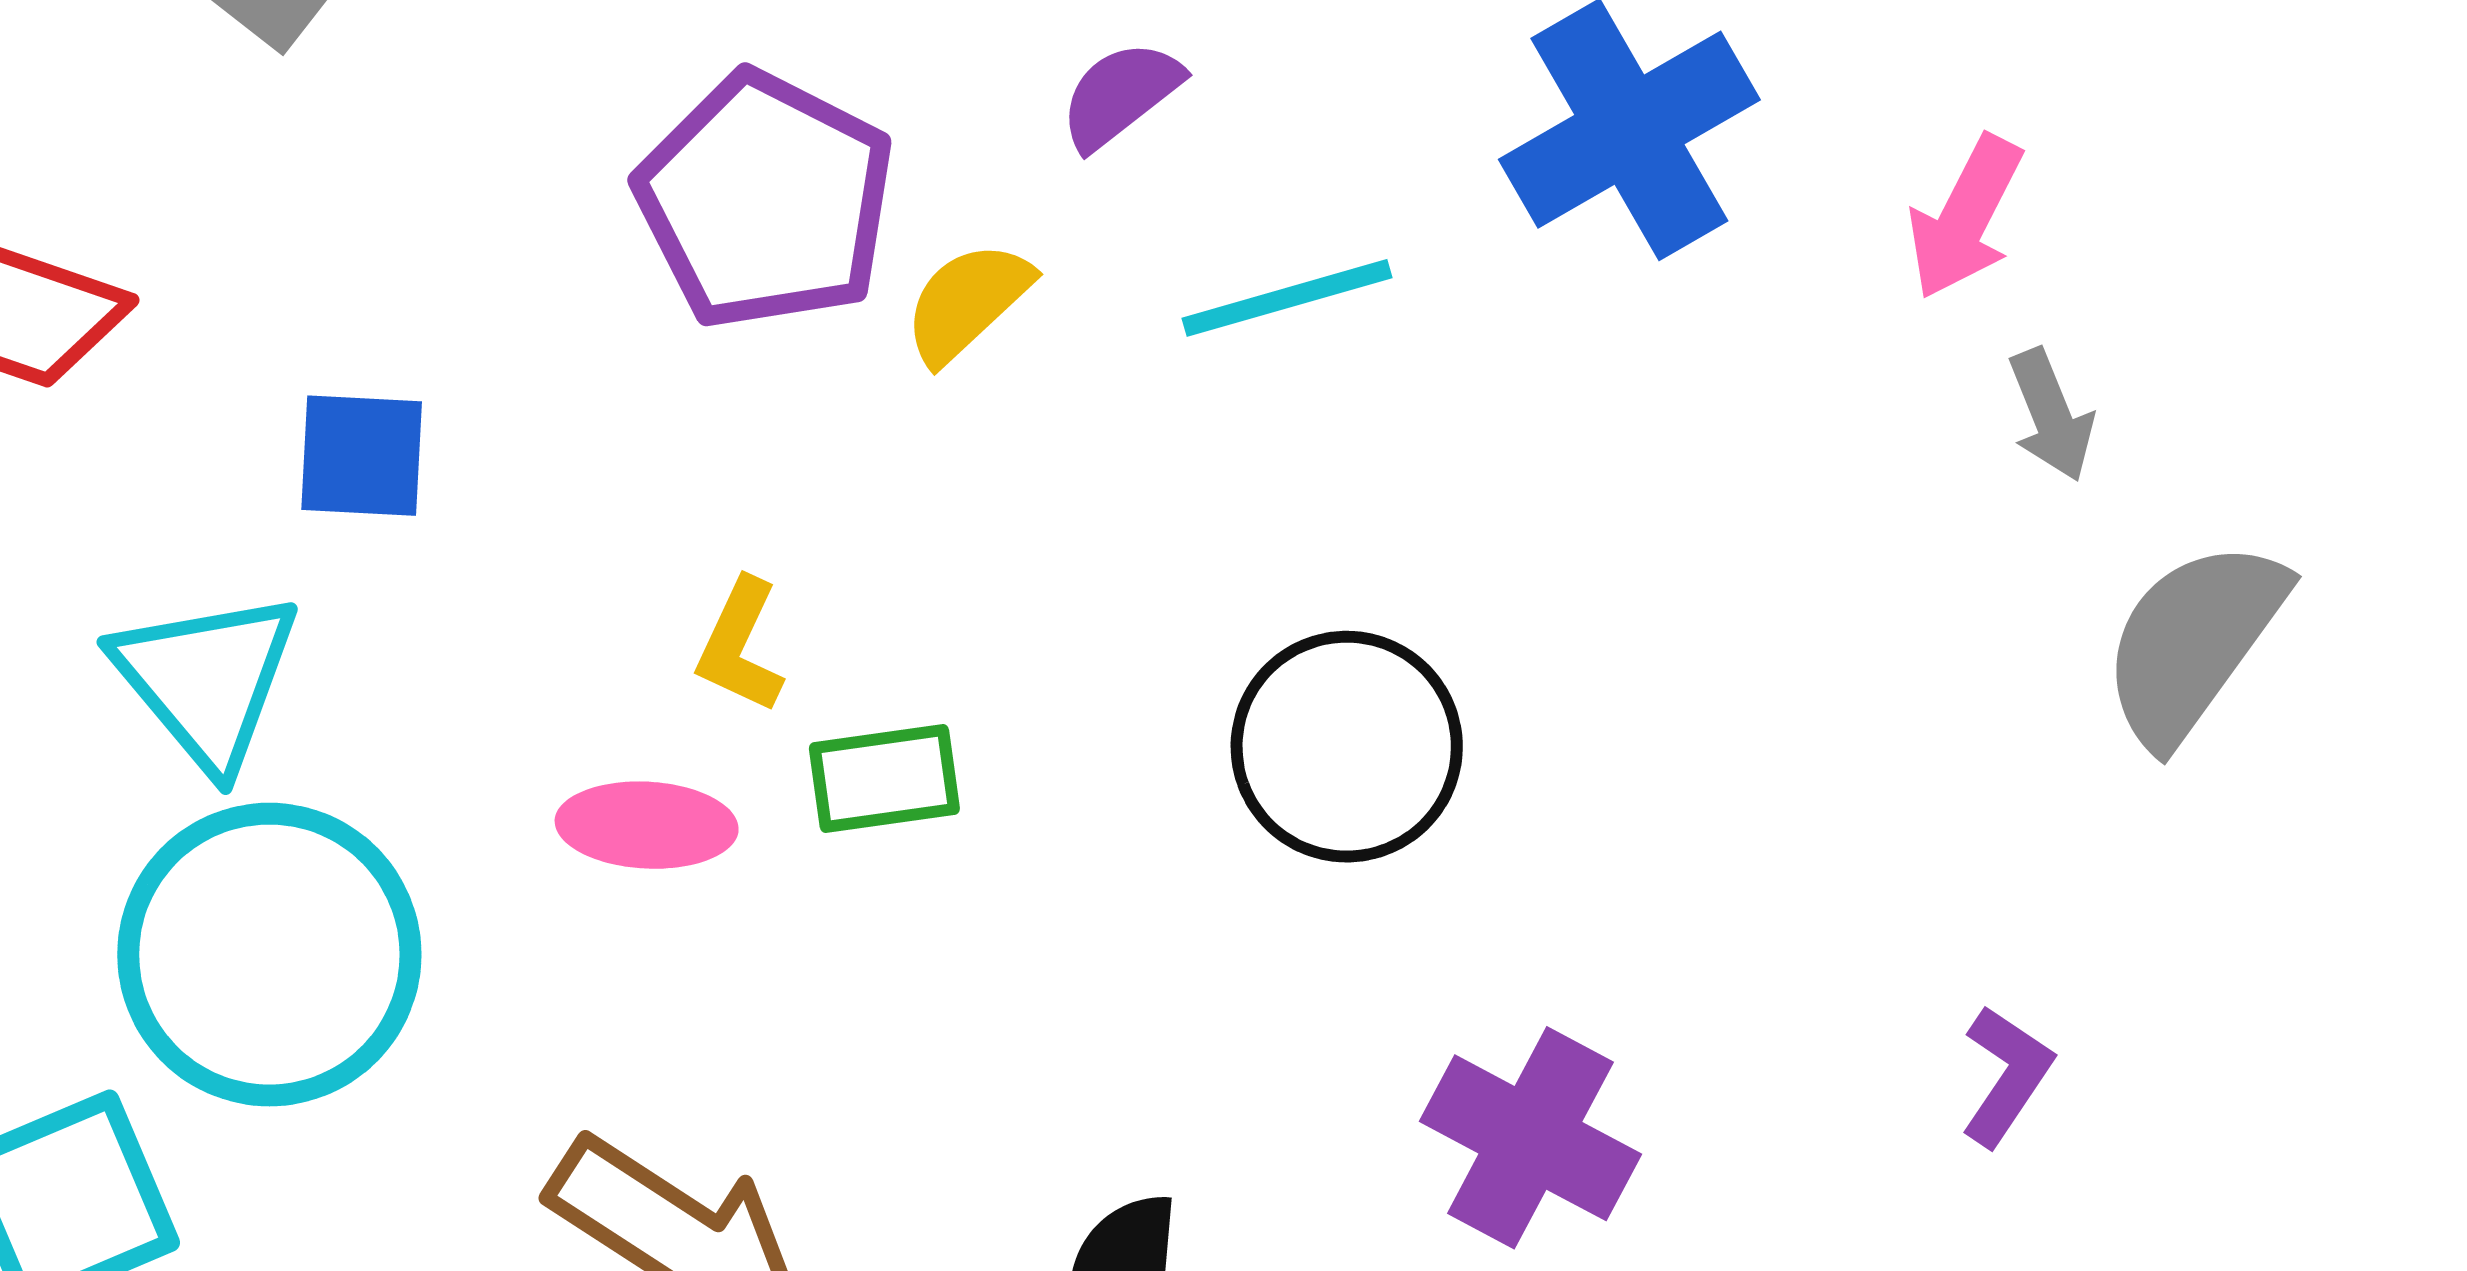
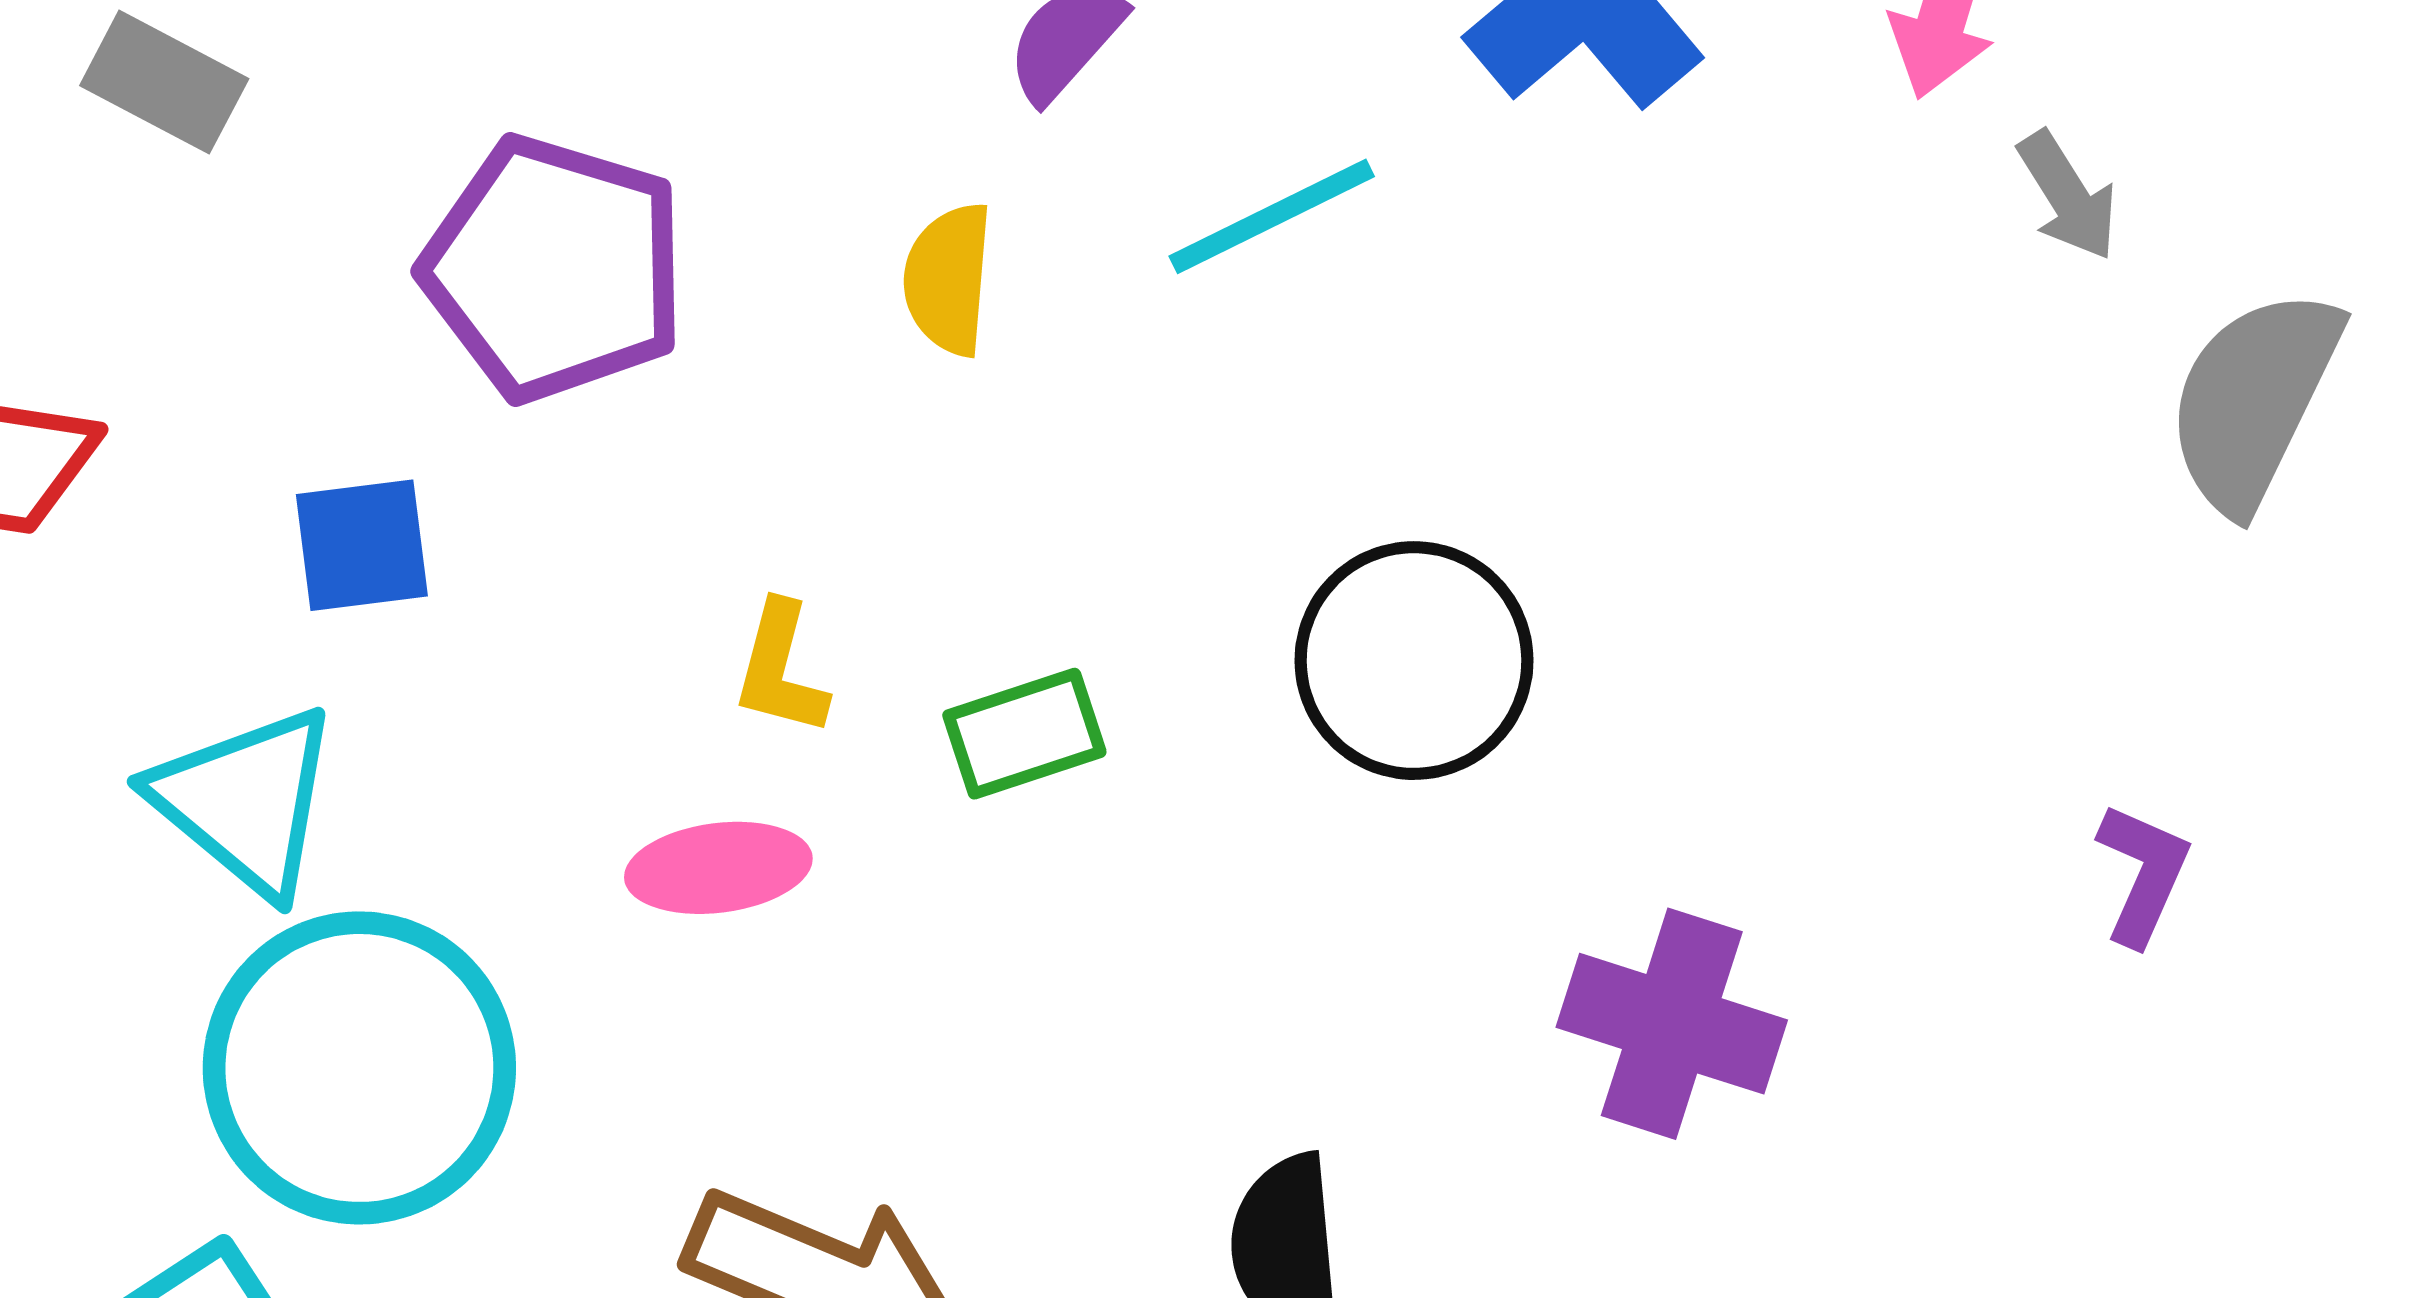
purple pentagon: (765, 200) -> (554, 269), moved
yellow semicircle: (967, 302) -> (948, 279), turned -32
green rectangle: (884, 778) -> (1024, 734), moved

